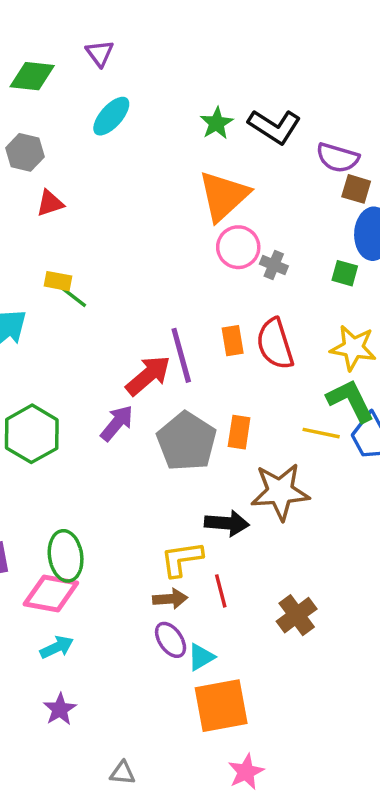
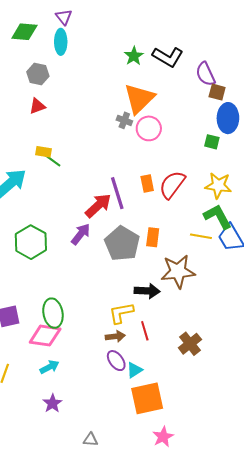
cyan ellipse: (111, 116) -> (61, 42), moved, turned -40
gray hexagon: (25, 152) -> (38, 74), moved
purple semicircle: (338, 158) -> (206, 74), turned 50
gray cross: (274, 265) -> (124, 120), moved
red semicircle: (275, 344) -> (172, 185), turned 56

